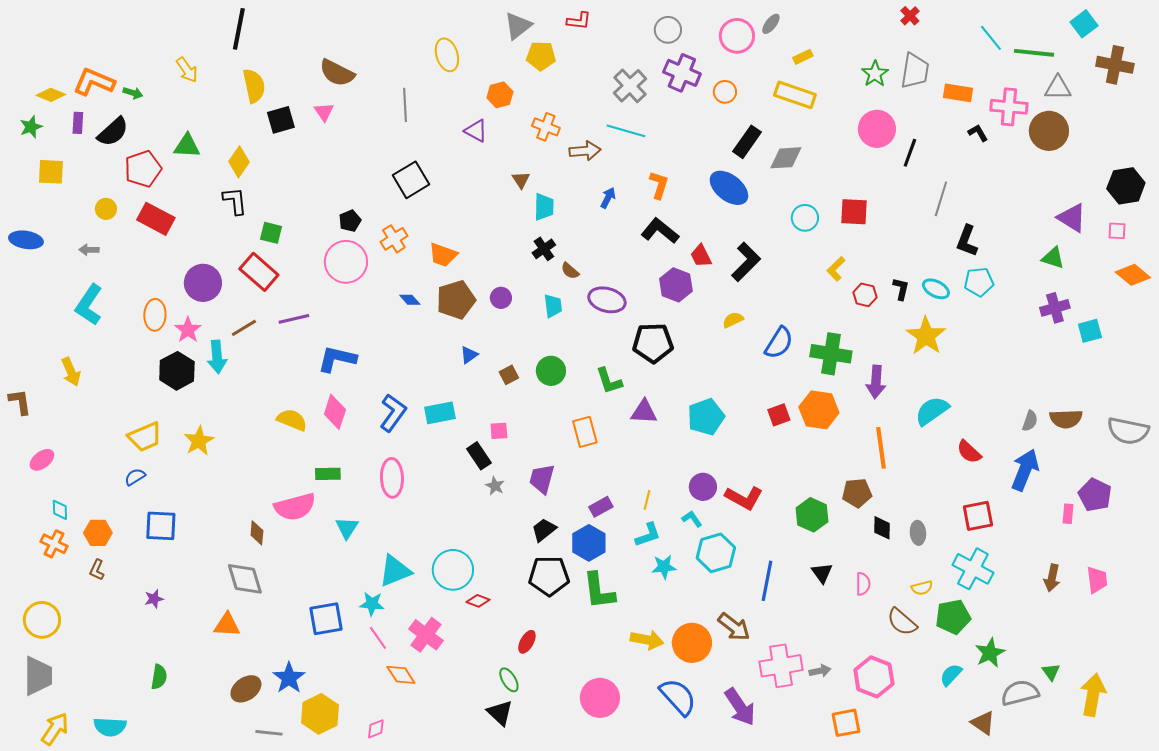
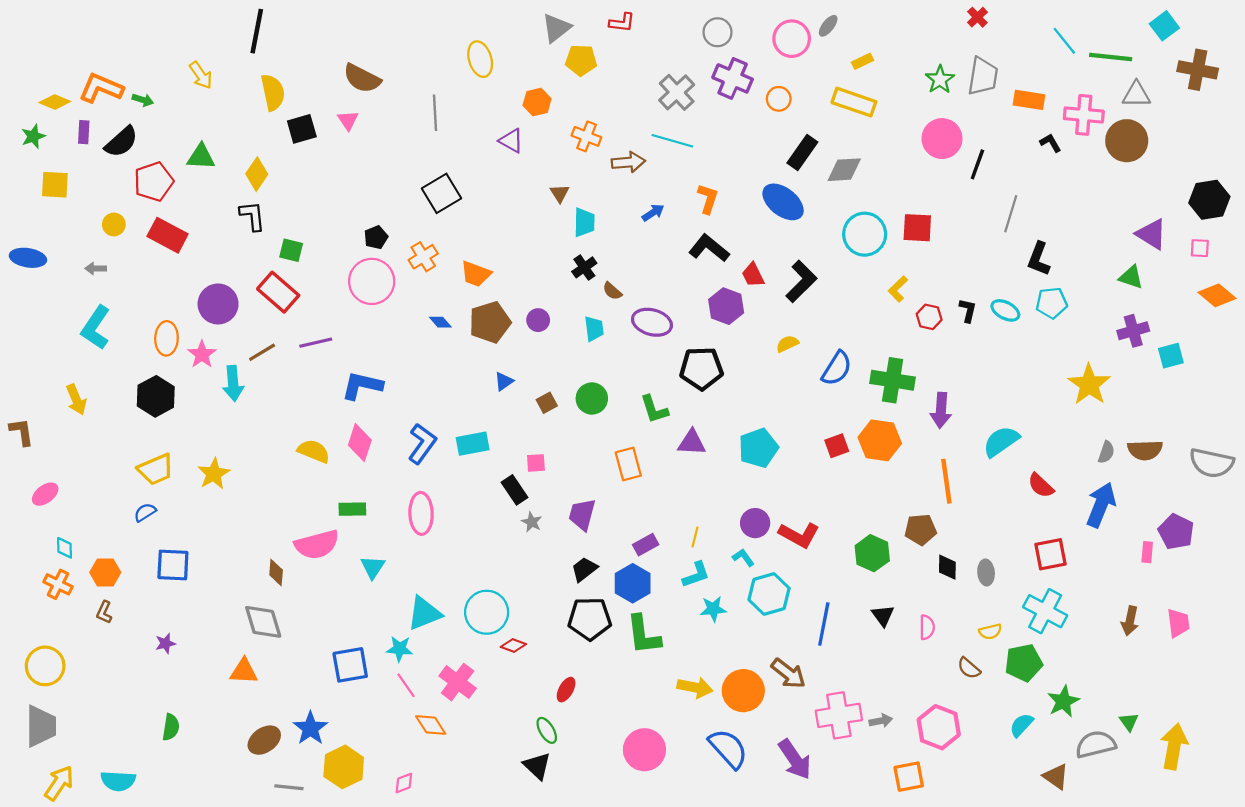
blue arrow: (608, 198) -> (653, 213), turned 30
cyan circle: (805, 218) -> (865, 234), size x1.5
yellow star: (926, 336) -> (1089, 385), moved
black hexagon: (177, 371) -> (156, 396), moved
brown semicircle: (902, 622) -> (969, 668), size x0.7

